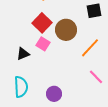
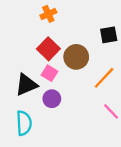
black triangle: (23, 54) -> (26, 85), size x1.5
purple circle: (54, 94) -> (52, 99), moved

